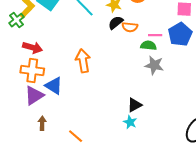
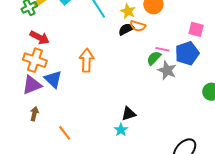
orange semicircle: (130, 27) -> (138, 26), moved
green semicircle: (148, 45) -> (154, 58), turned -63
gray star: (154, 65) -> (167, 70), moved

